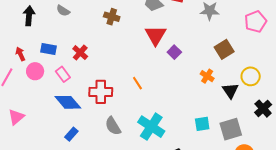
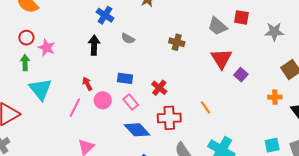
blue rectangle: (48, 49) -> (125, 78), moved
red cross: (80, 53) -> (159, 88), moved
orange cross: (207, 76) -> (275, 97), turned -32

